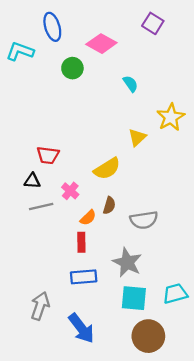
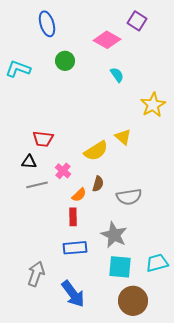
pink diamond: (101, 44) -> (107, 40), moved
cyan L-shape: (20, 51) -> (18, 69), moved
yellow triangle: (137, 137) -> (123, 137), moved, turned -36

